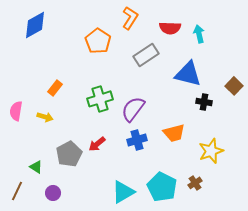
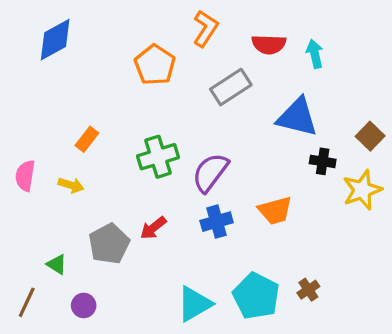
yellow star: (211, 151) -> (362, 190), moved

